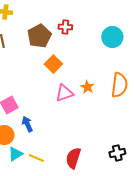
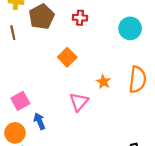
brown pentagon: (39, 36) -> (42, 17), moved
pink triangle: (64, 93) -> (79, 102), moved, turned -30

